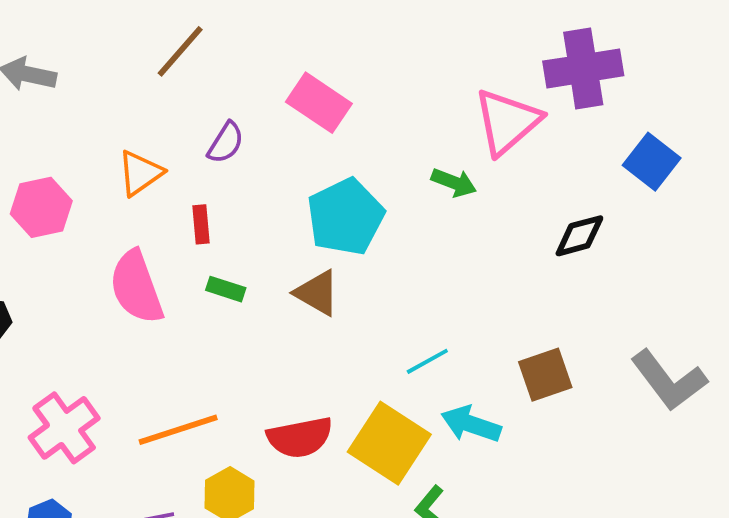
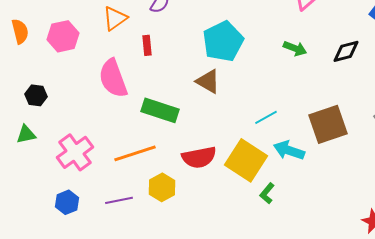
green arrow: (454, 183) -> (295, 48), moved
green rectangle: (226, 289) -> (160, 110), moved, size x1.8
brown square: (545, 375) -> (328, 124), size x1.4

